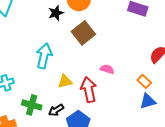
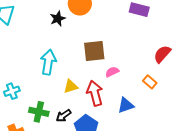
brown square: (83, 33) -> (94, 51), moved, turned 35
pink semicircle: (107, 69) -> (112, 72), turned -40
blue triangle: (148, 101) -> (126, 105), moved

